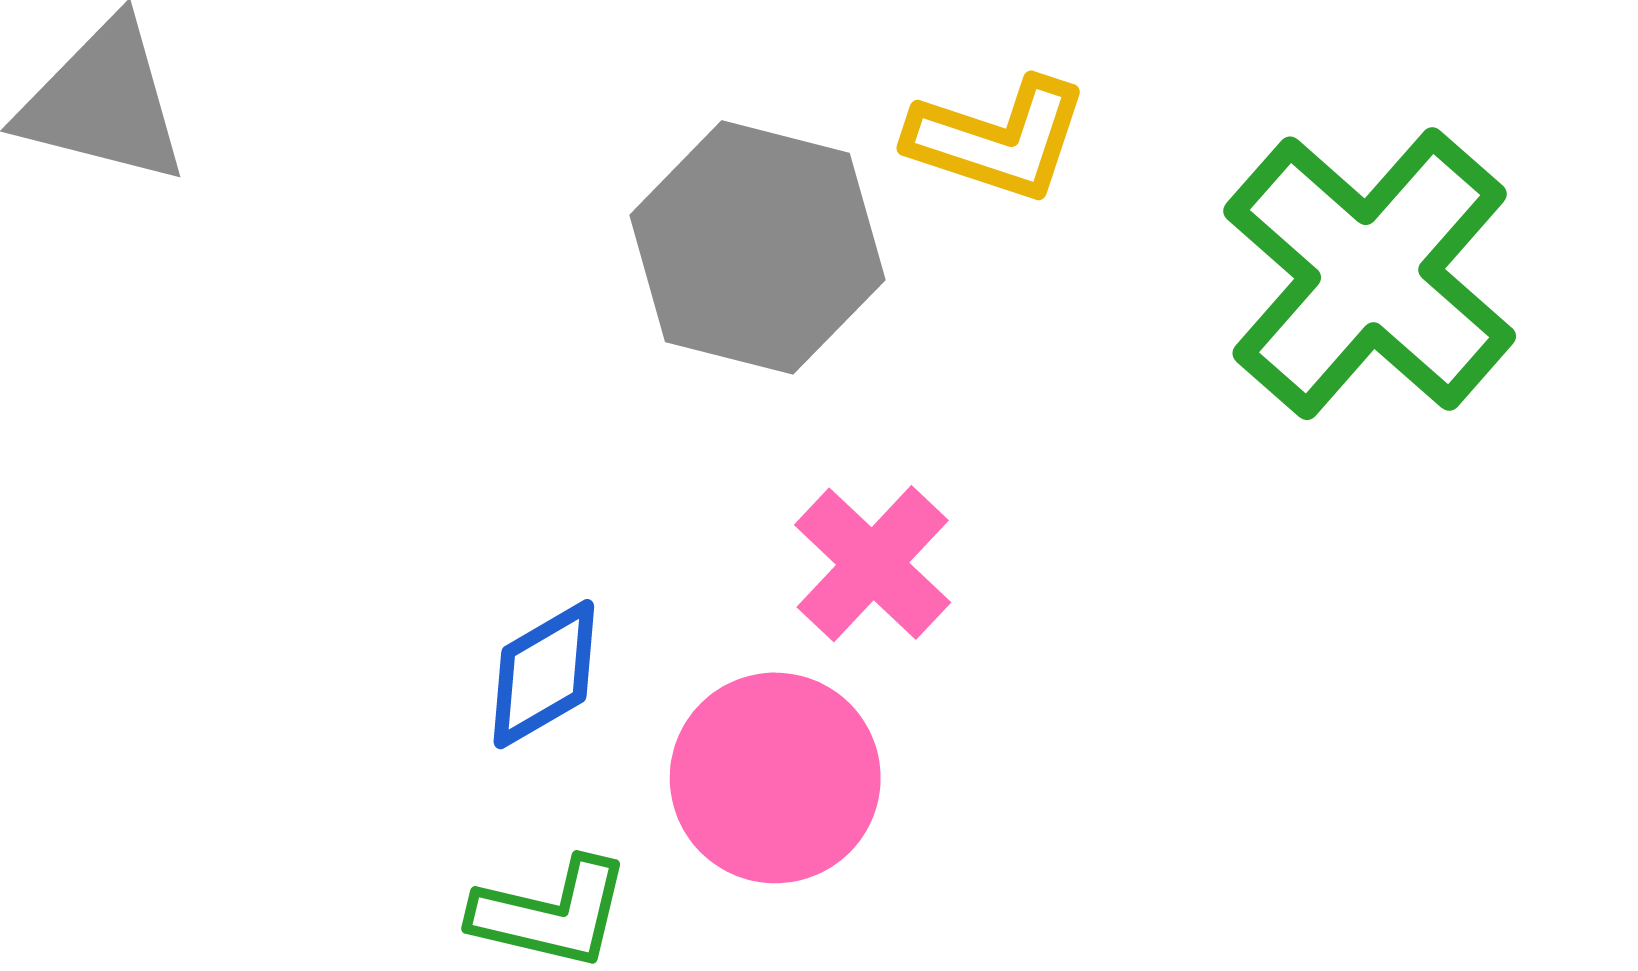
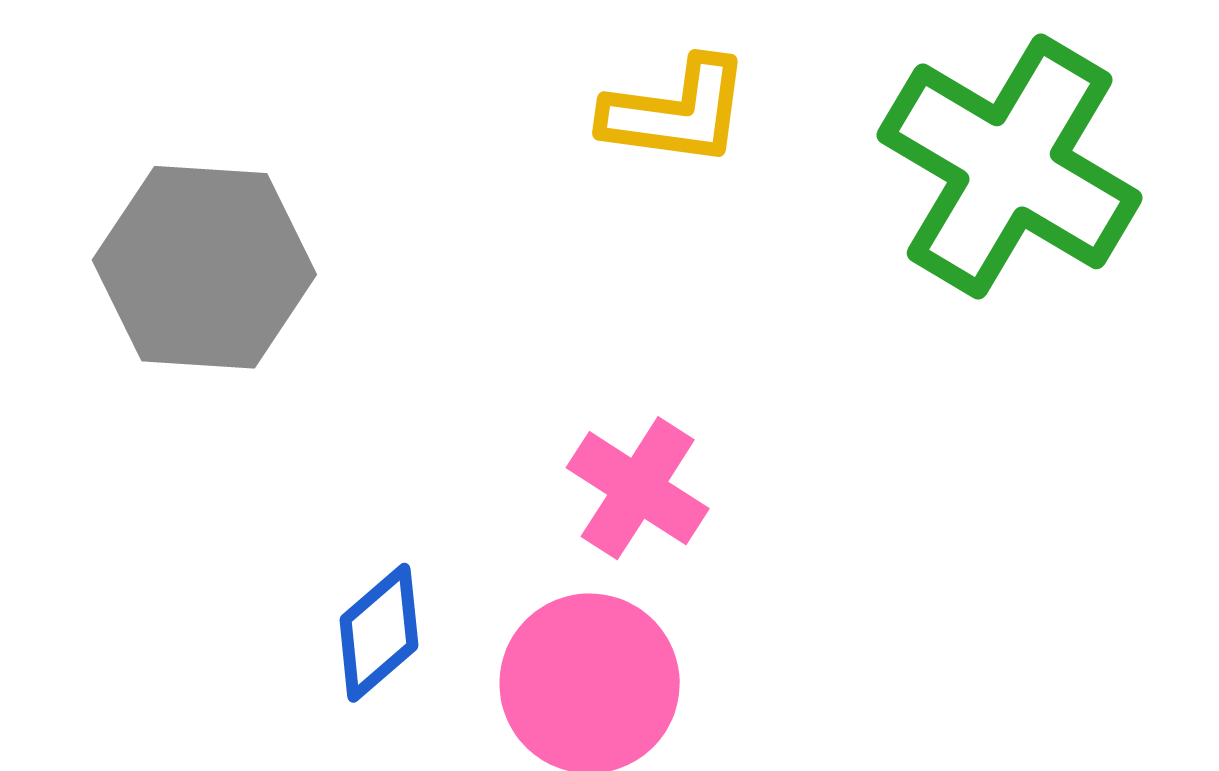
gray hexagon: (757, 247) -> (204, 267), moved

